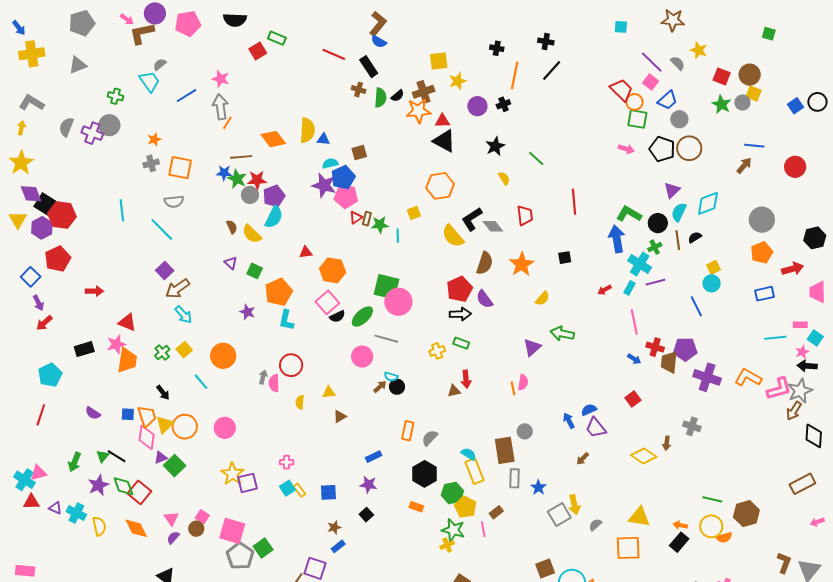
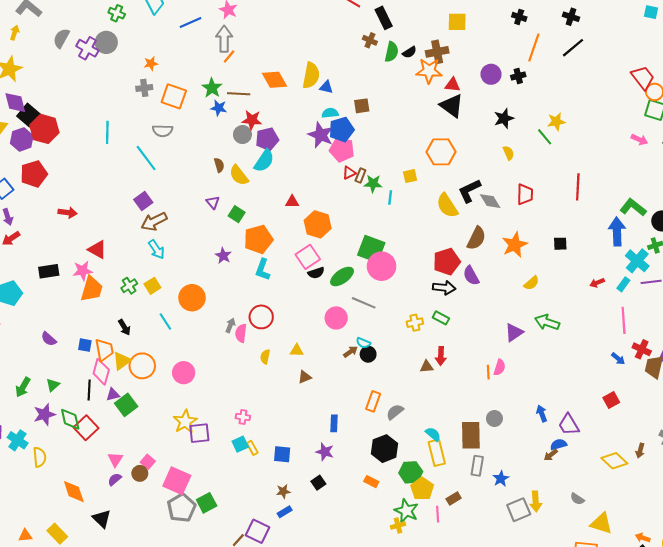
yellow star: (458, 81) -> (556, 122), moved
green star: (237, 179) -> (212, 88), moved
blue semicircle: (589, 410) -> (559, 444), moved
black line: (117, 456) -> (89, 390), moved, turned 54
blue rectangle: (374, 457) -> (334, 423), turned -70
gray semicircle: (595, 525) -> (577, 499), moved, turned -112
orange diamond: (136, 528) -> (74, 492), moved

